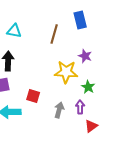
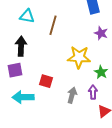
brown line: (54, 34) -> (53, 25), moved
purple star: (85, 56) -> (101, 33), moved

